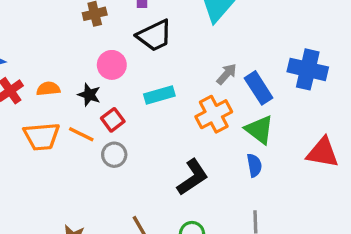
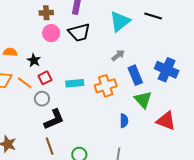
pink circle: (112, 65) -> (51, 33), moved
gray arrow: (227, 74) -> (118, 55), moved
cyan rectangle: (159, 95) -> (75, 83), moved
green triangle: (259, 130) -> (143, 100), moved
black L-shape: (192, 177) -> (54, 119), moved

